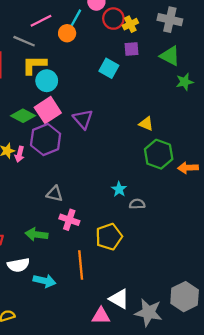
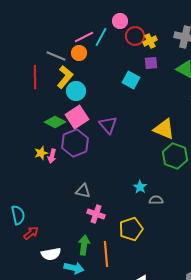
pink line: (41, 21) -> (84, 37), moved
orange circle: (67, 33) -> (79, 53), moved
yellow L-shape: (34, 65) -> (65, 77), turned 130
yellow triangle: (146, 124) -> (164, 129), size x1.6
green arrow: (37, 234) -> (84, 245), moved, turned 90

